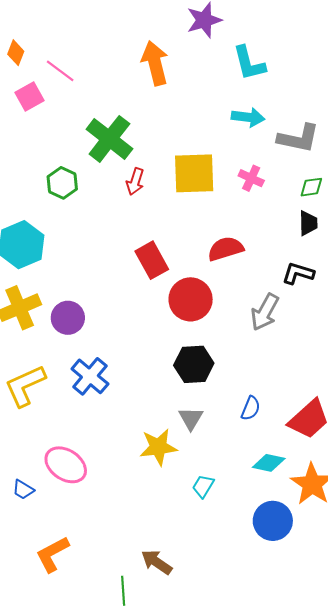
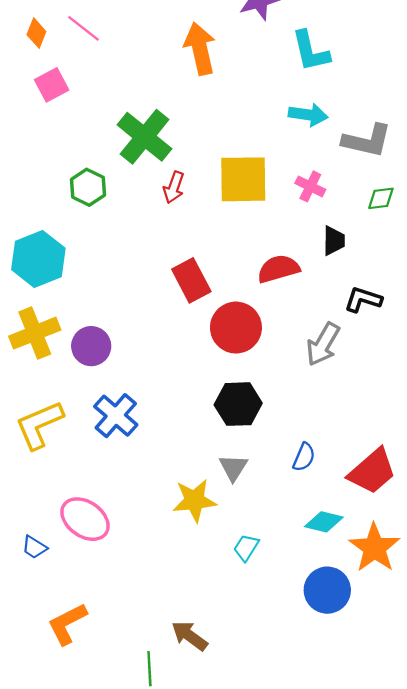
pink line: (60, 71) -> (83, 28), moved
black trapezoid: (308, 223) -> (334, 241), moved

